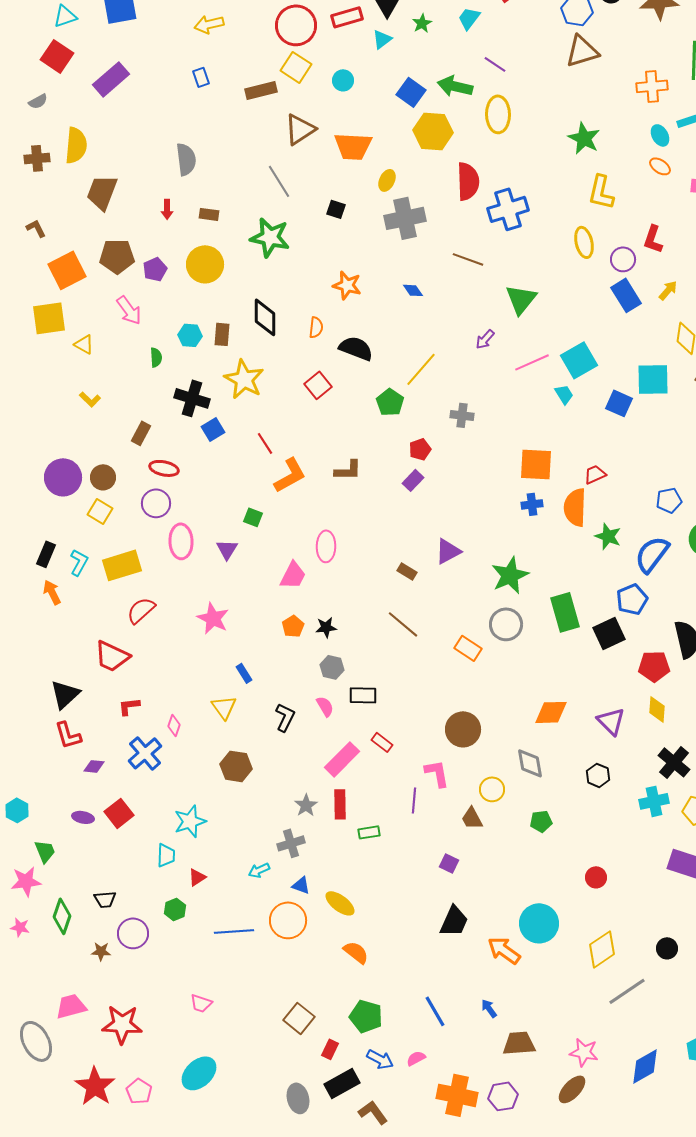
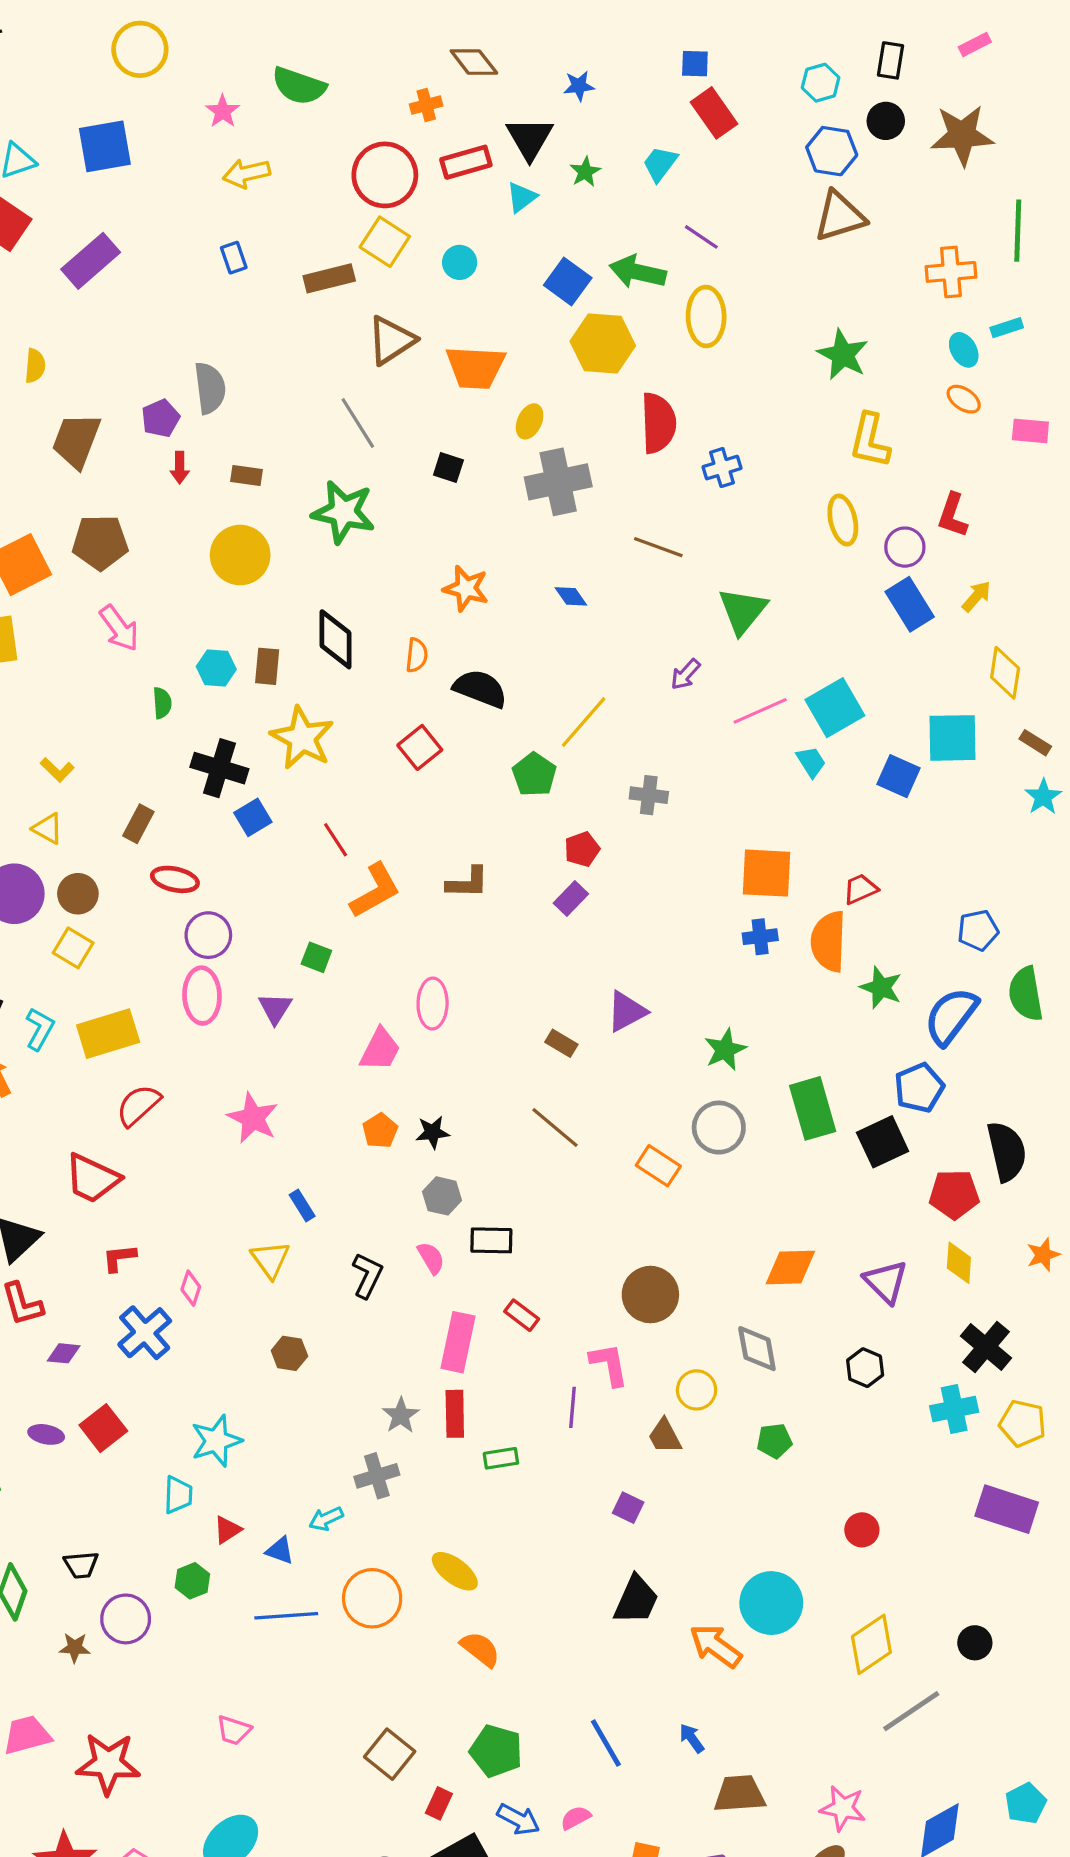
yellow semicircle: (76, 145) -> (35, 366), size x0.6
blue cross: (508, 209) -> (722, 468), size x0.6
purple pentagon: (155, 269) -> (161, 418), moved
yellow triangle: (84, 344) -> (48, 829), moved
purple circle: (156, 503) -> (208, 935), moved
green star: (510, 575) -> (725, 1050), size x0.7
pink rectangle: (342, 759) -> (458, 1342), turned -33
brown hexagon: (236, 766) -> (289, 1353), size x0.7
blue triangle: (301, 885) -> (280, 1551), moved

